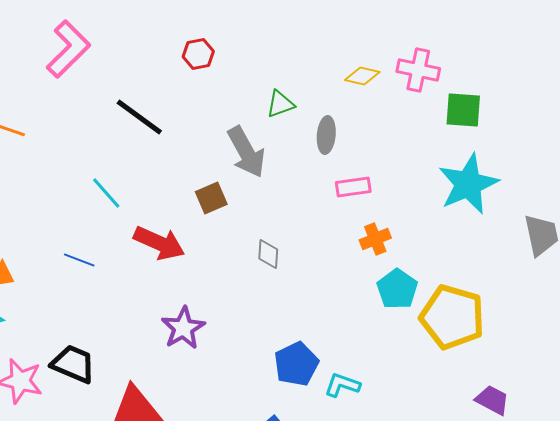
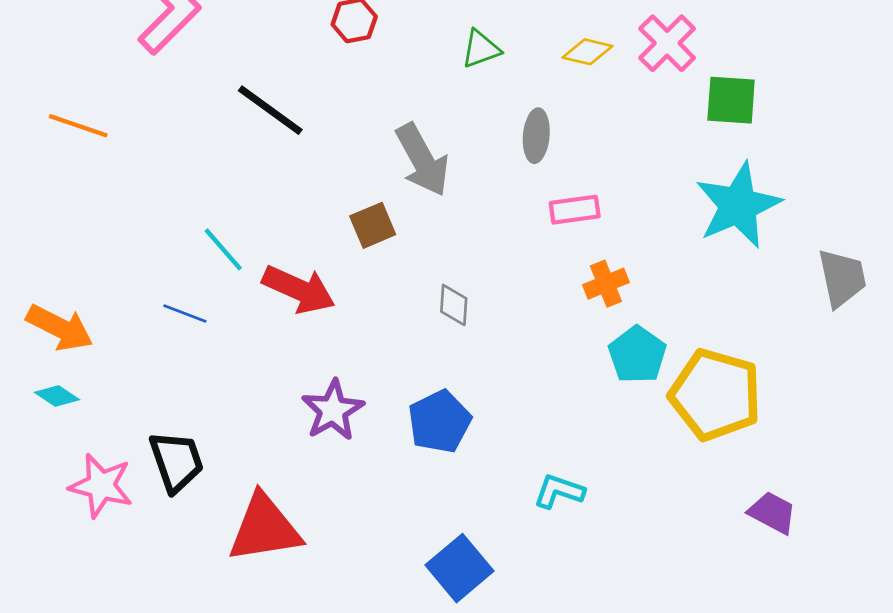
pink cross: (418, 70) -> (667, 43), turned 33
green triangle: (280, 104) -> (481, 49), moved
cyan line: (106, 193) -> (223, 249), moved
black trapezoid: (73, 364) -> (176, 461), turned 48
blue pentagon: (296, 364) -> (440, 422), moved

